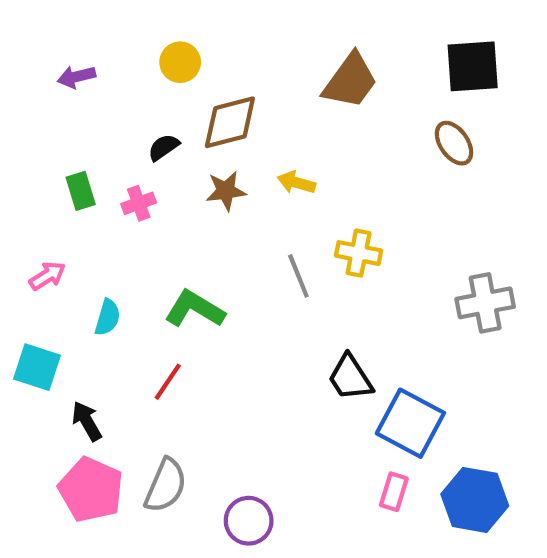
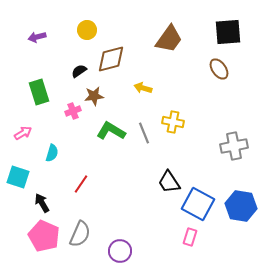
green rectangle: (81, 191) -> (39, 92), size x1.4
brown star: (226, 191) -> (94, 96), moved
pink cross: (139, 203) -> (73, 111), moved
green L-shape: (195, 309) -> (111, 131), moved
blue hexagon: (475, 500) -> (241, 206), moved

